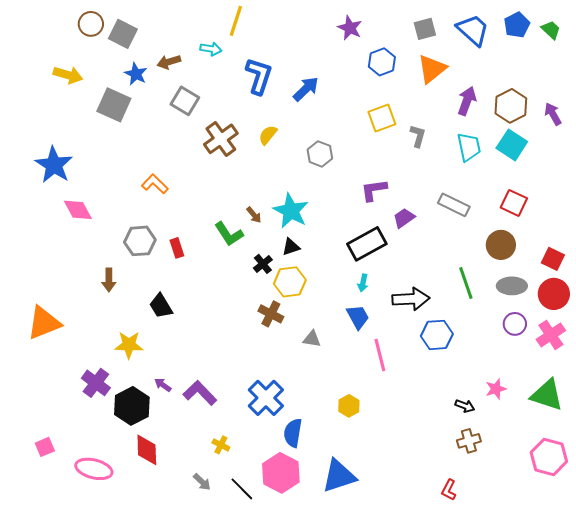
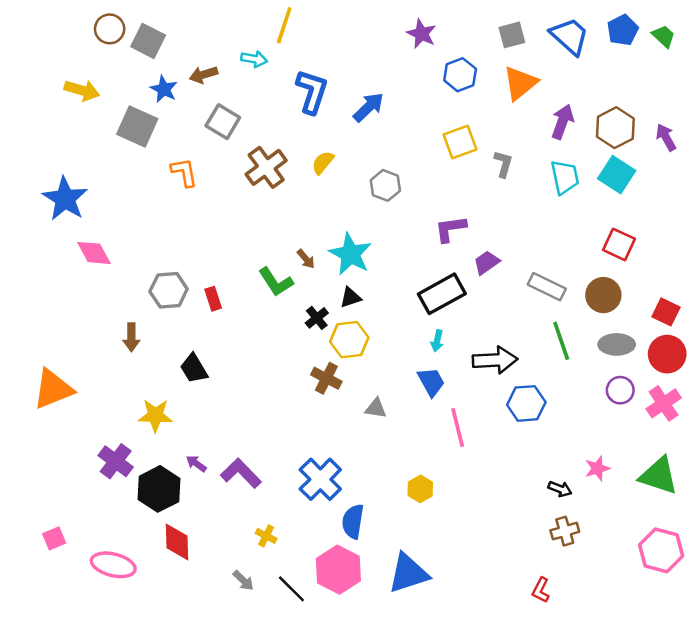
orange L-shape: (155, 184) -> (184, 172), moved, turned 36
gray rectangle: (454, 205) -> (547, 287), moved

